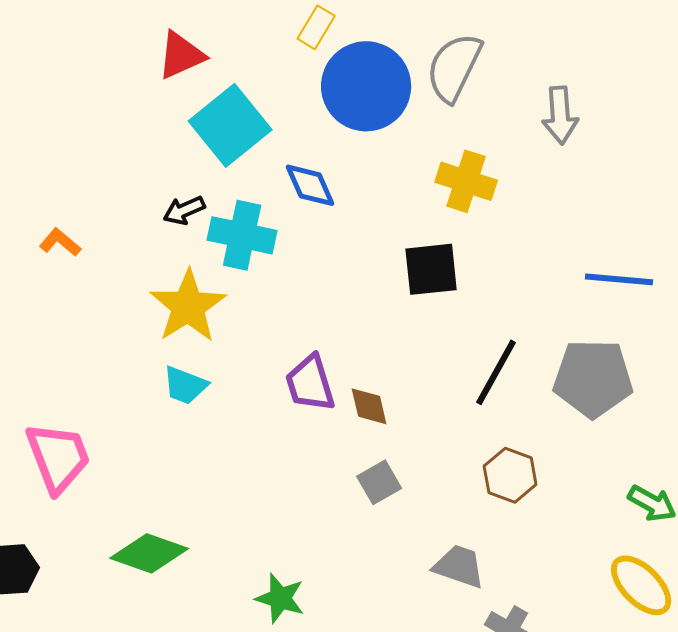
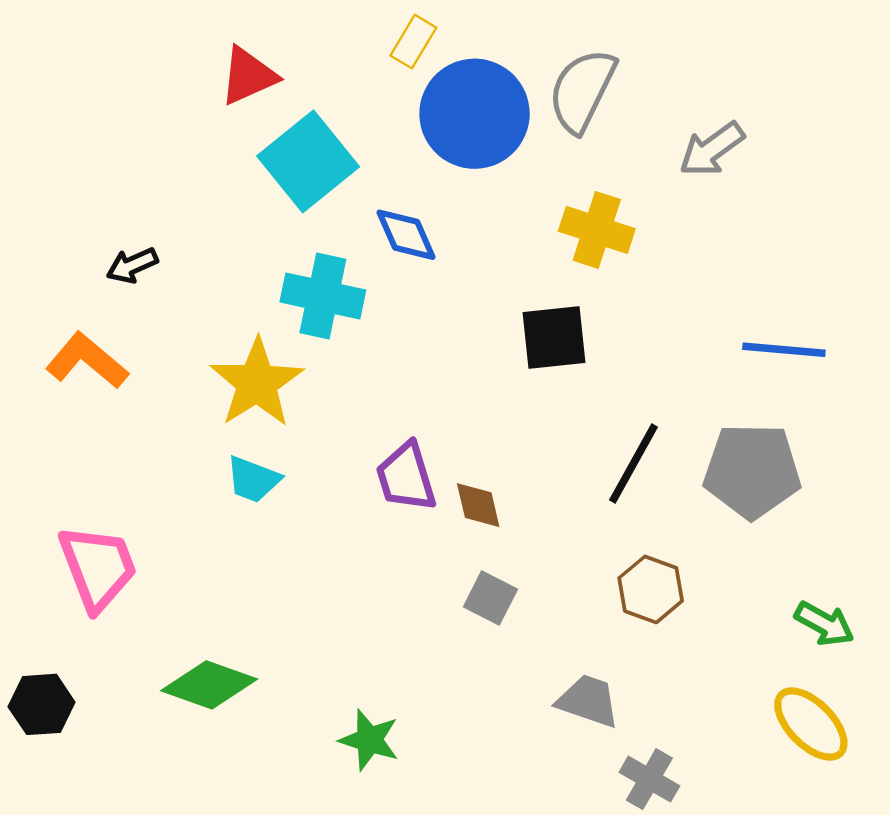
gray arrow: (560, 115) -> (712, 149), turned 58
black arrow: (184, 210) -> (132, 265), moved
orange L-shape: (60, 242) -> (87, 361), moved, size x1.6
gray square: (379, 482) -> (490, 598), turned -33

